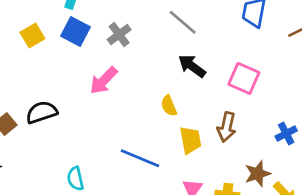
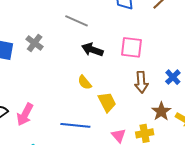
pink arrow: (103, 81) -> (25, 114), moved
brown arrow: (227, 127) -> (141, 82), moved

